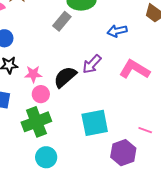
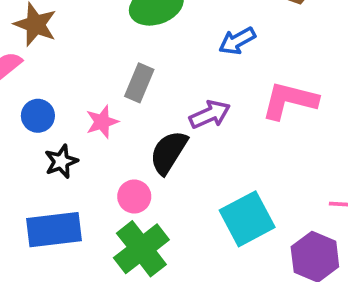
gray rectangle: (62, 21) -> (139, 83), moved
purple arrow: (92, 64) -> (210, 114), turned -140
pink star: (33, 74) -> (102, 122), moved

